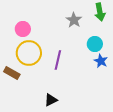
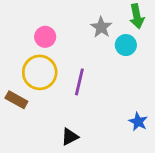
pink circle: (23, 29) -> (45, 37), moved
cyan circle: (95, 44) -> (126, 45), moved
blue star: (101, 61) -> (138, 122), moved

